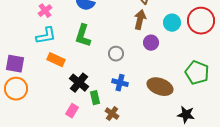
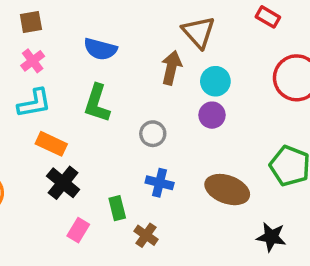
brown arrow: (140, 20) -> (171, 68), moved
cyan circle: (172, 23) -> (215, 81), moved
black cross: (79, 83) -> (63, 183), moved

